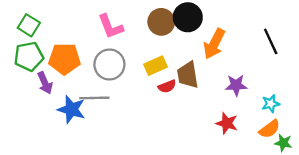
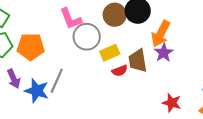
gray circle: (109, 64) -> (87, 37), moved
purple arrow: (45, 83) -> (14, 79), moved
purple star: (236, 85) -> (164, 53), moved, turned -30
gray line: (94, 98) -> (57, 81), turned -65

